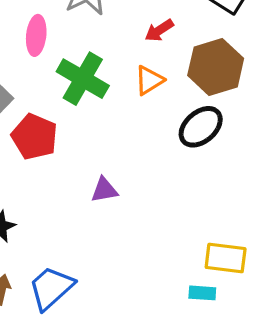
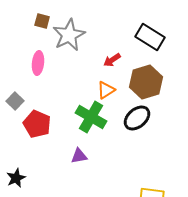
green cross: (83, 79) -> (91, 117), moved

